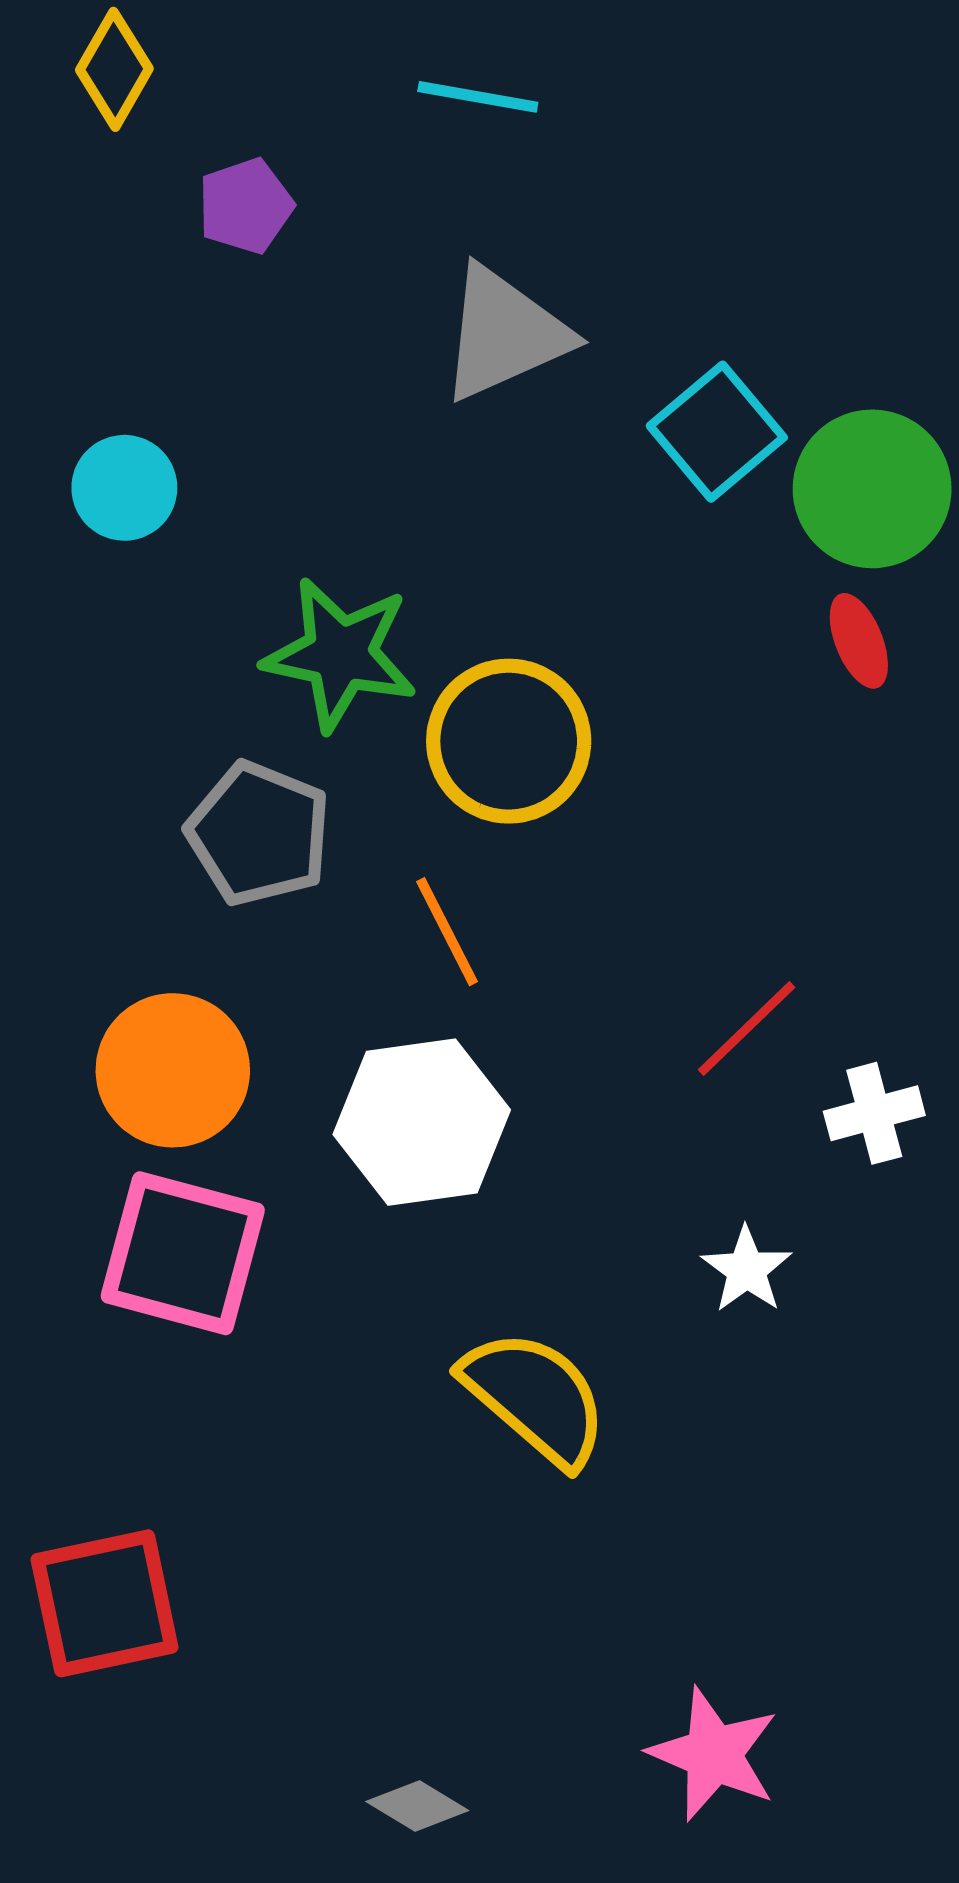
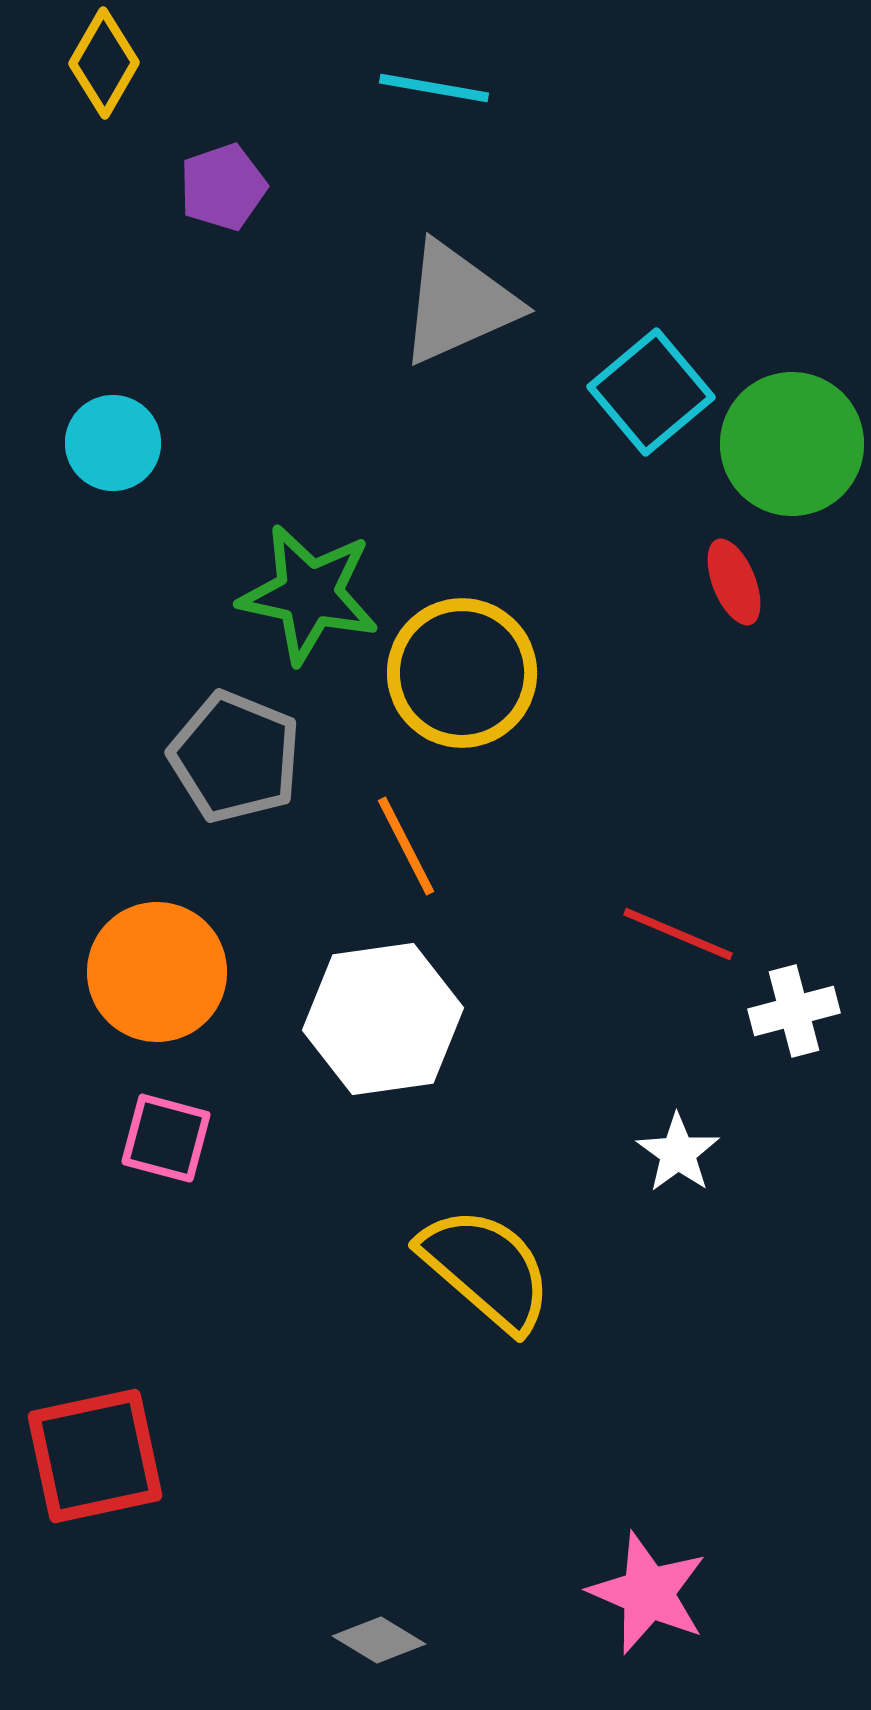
red ellipse: (859, 641) -> (734, 582), moved
red line: (747, 1028) -> (678, 934), turned 67
pink square: (183, 1253) -> (166, 1138), size x0.6

